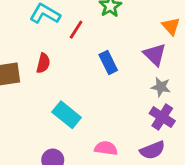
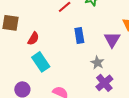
red semicircle: (43, 63) -> (33, 39), moved
gray star: (161, 87) -> (97, 63), moved

